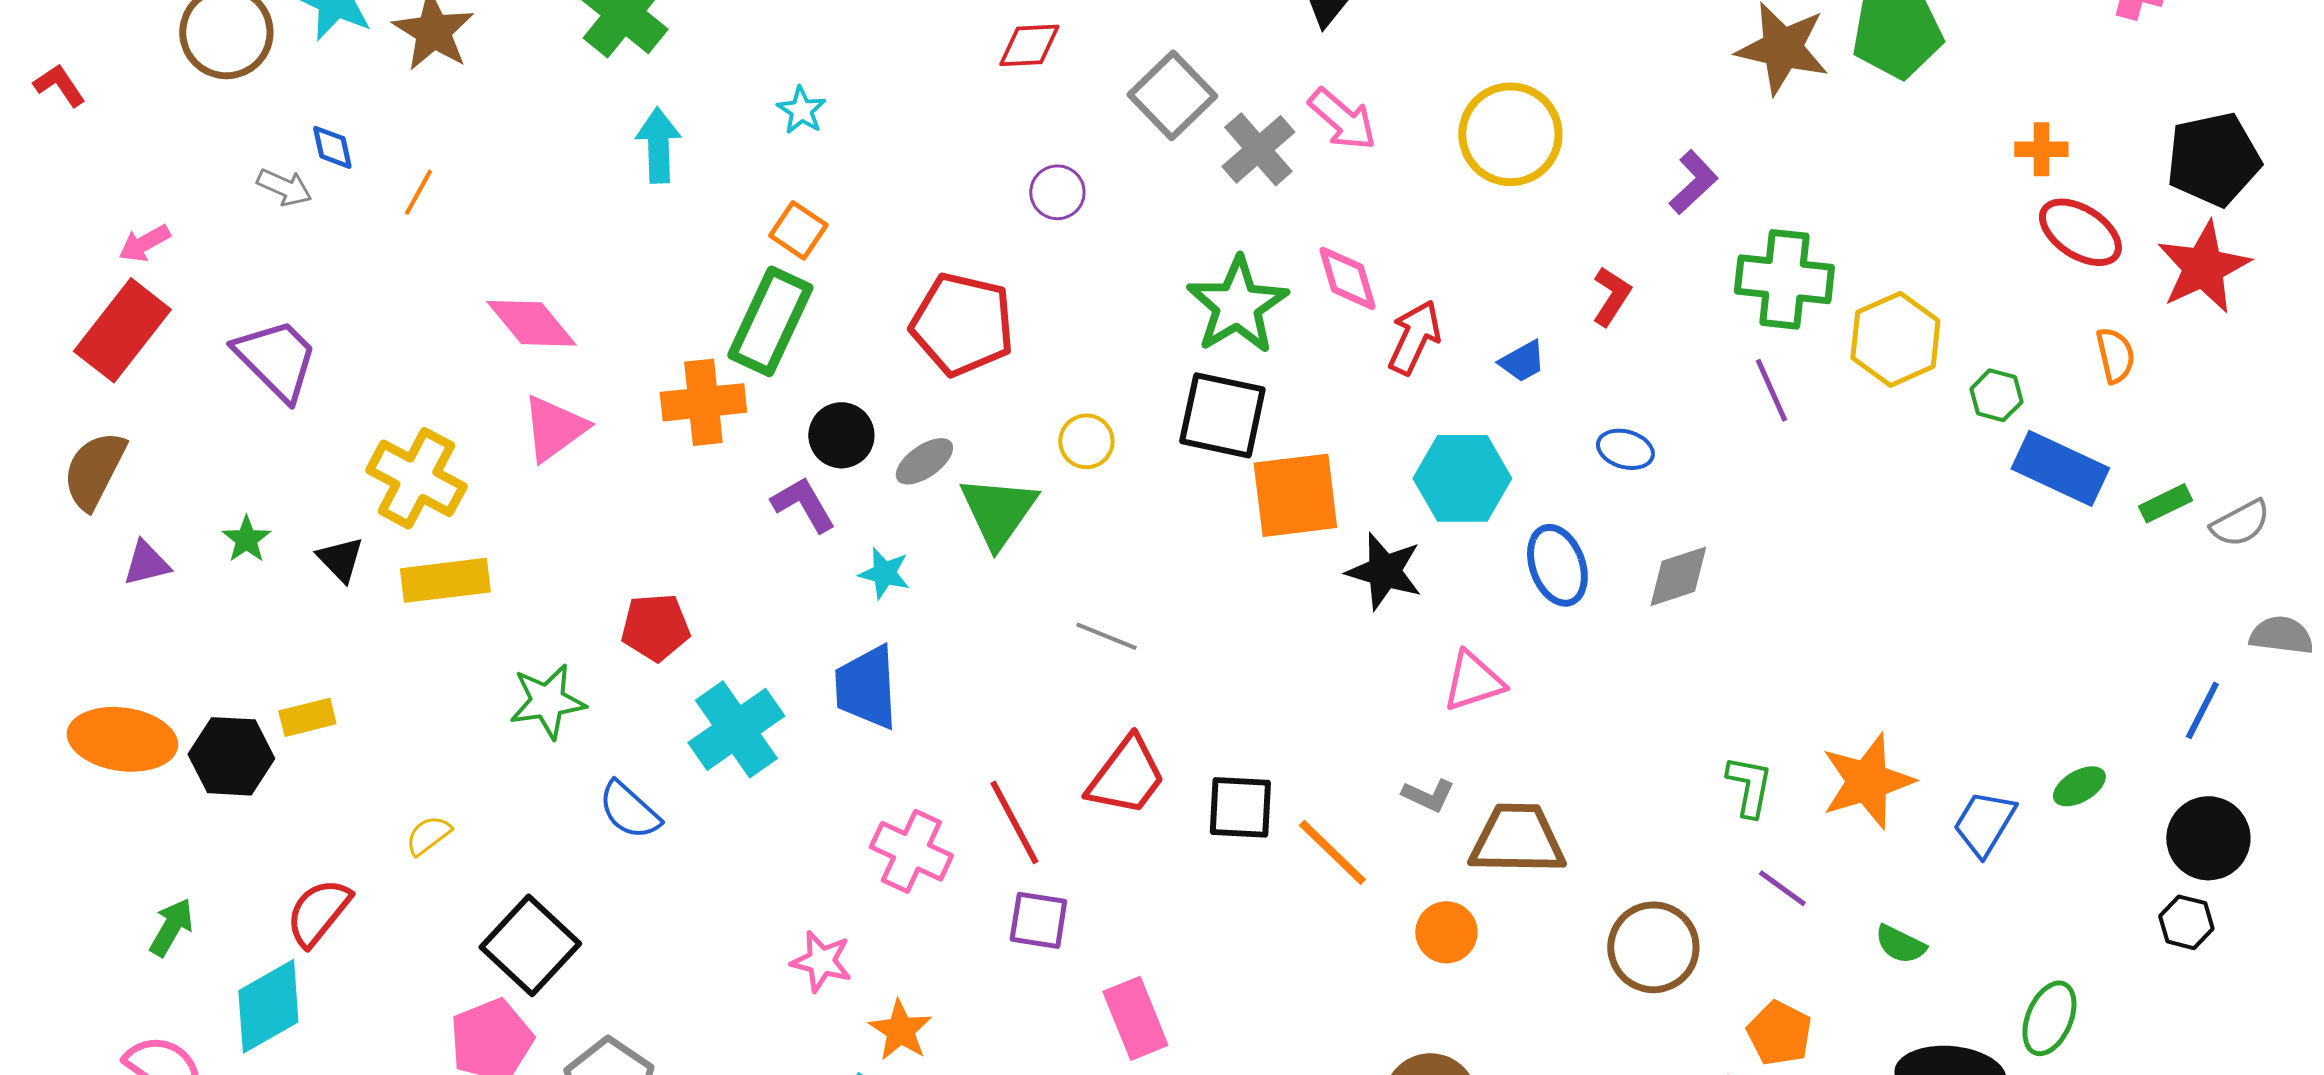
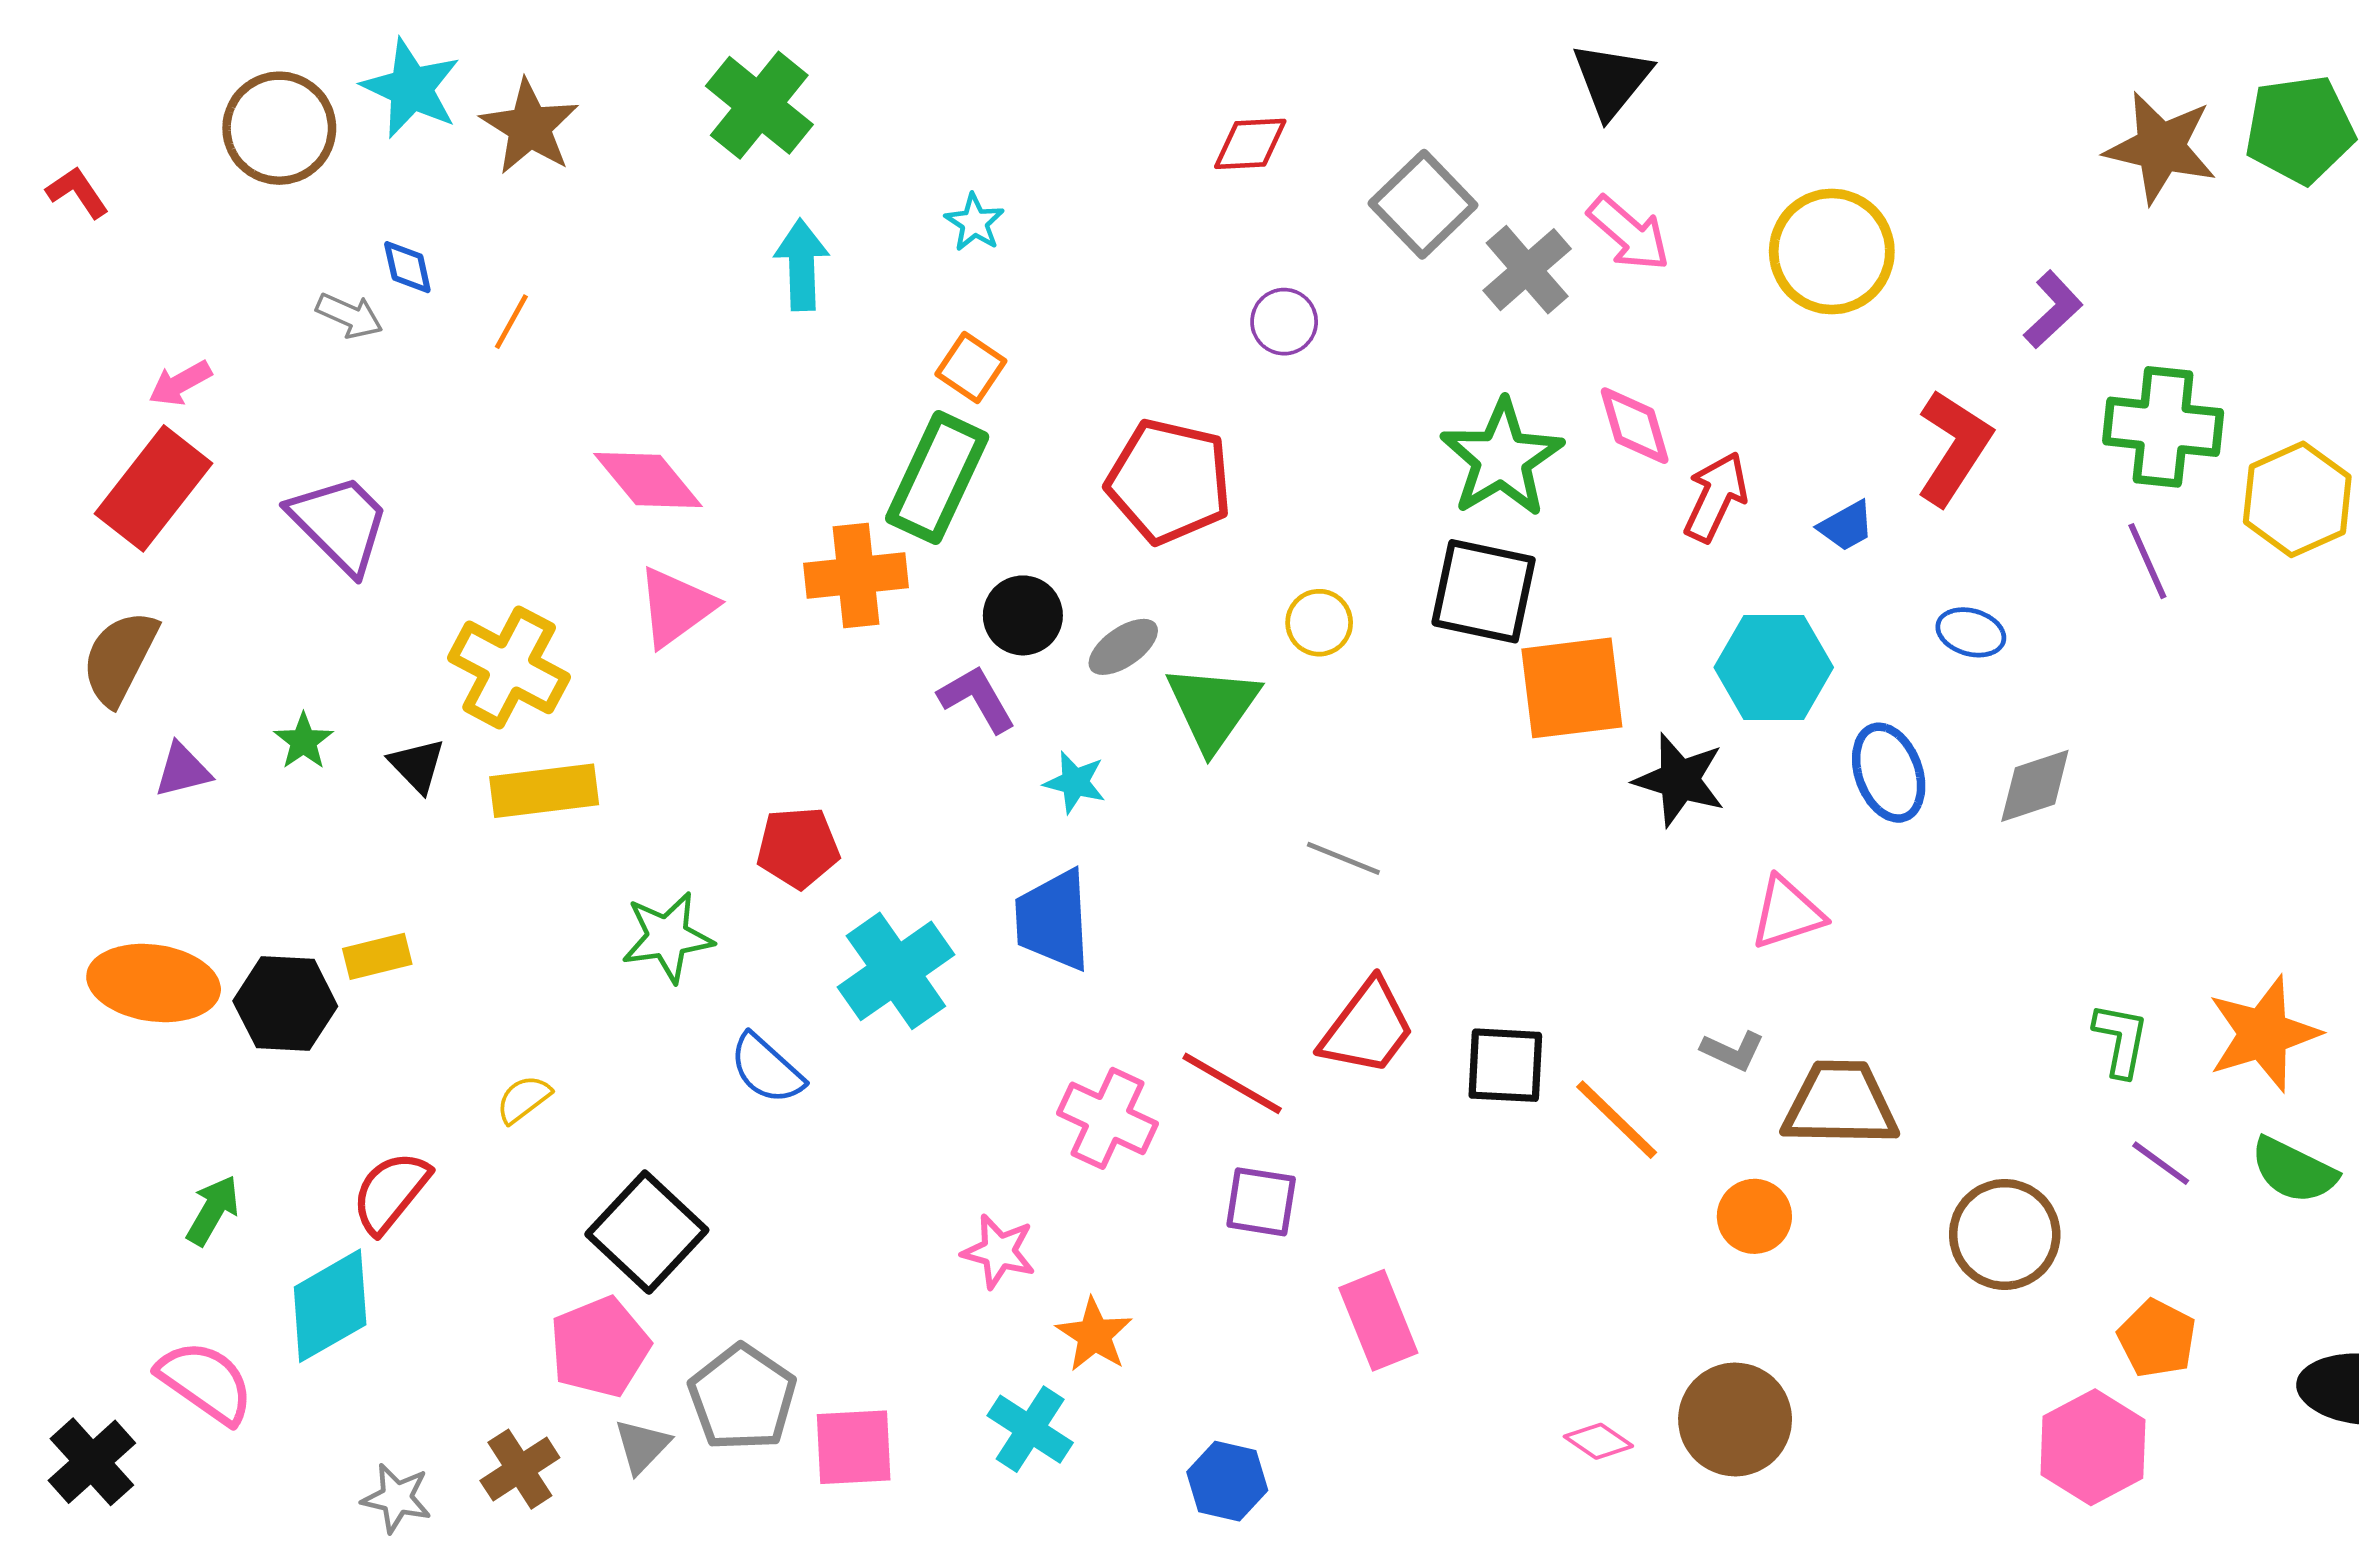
red L-shape: (1611, 296) -> (1954, 447), size x1.6
red line: (1014, 822) -> (1232, 1083), turned -32
green semicircle: (1900, 944) -> (2294, 1170), moved, size x1.4

